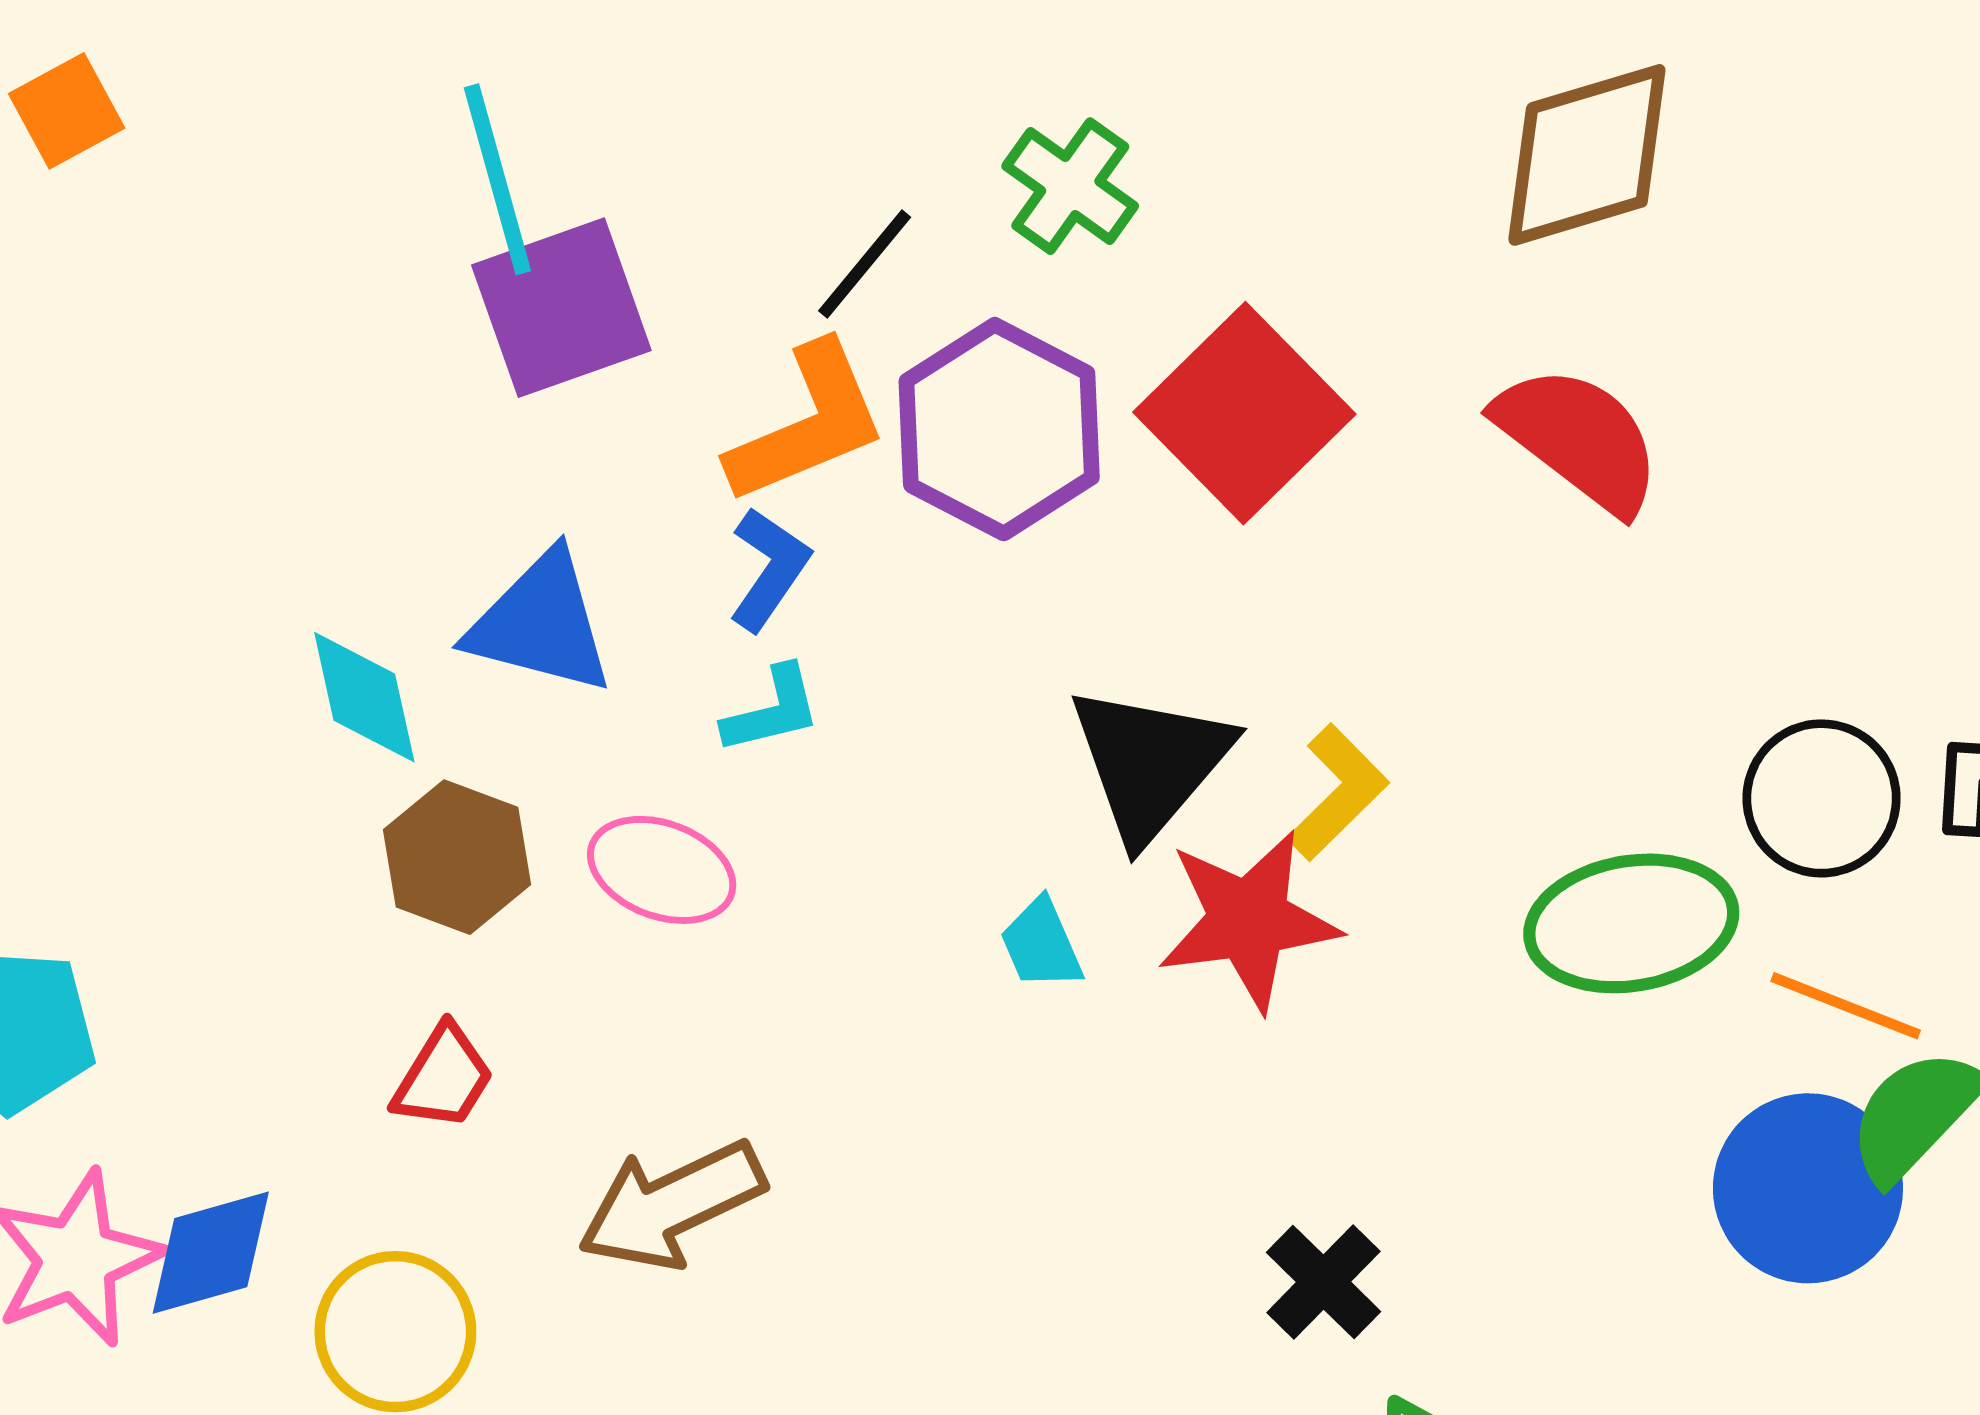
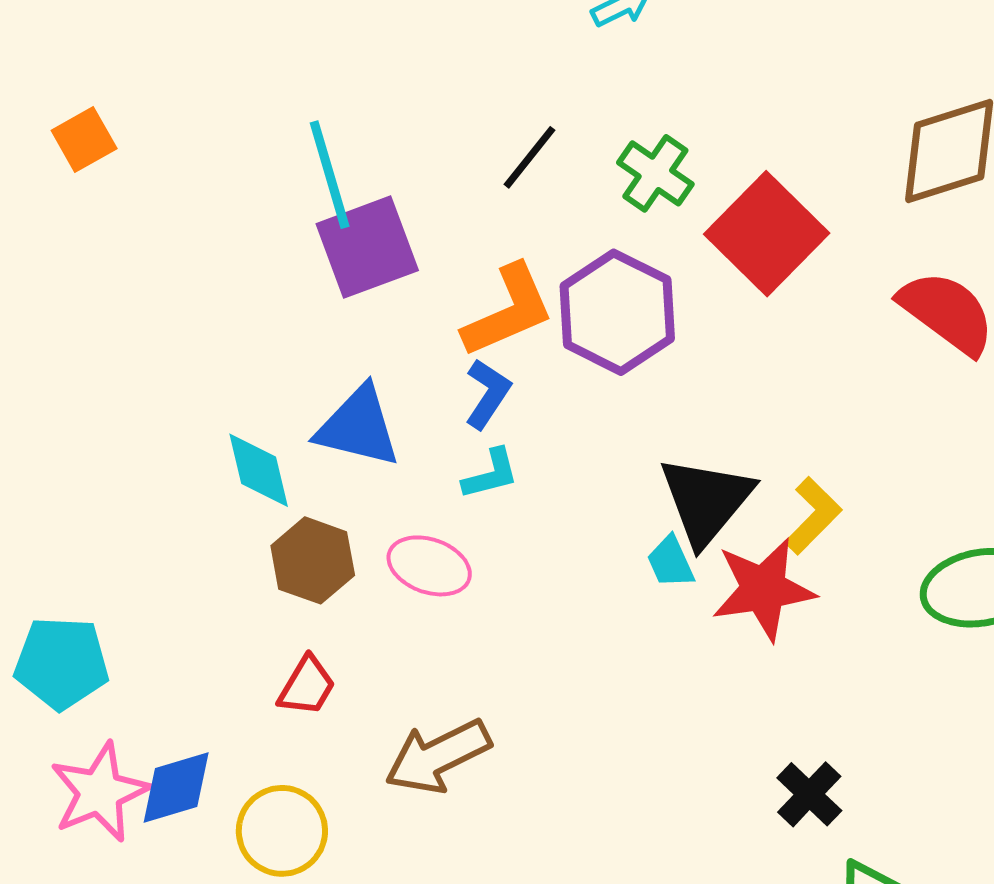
black line: (865, 264) -> (529, 157), moved
red square: (1244, 413) -> (767, 234), moved
cyan trapezoid: (1041, 944) -> (671, 562), moved

